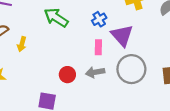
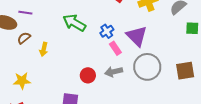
blue cross: (99, 19) -> (107, 31), moved
pink rectangle: (98, 47) -> (115, 48), turned -32

